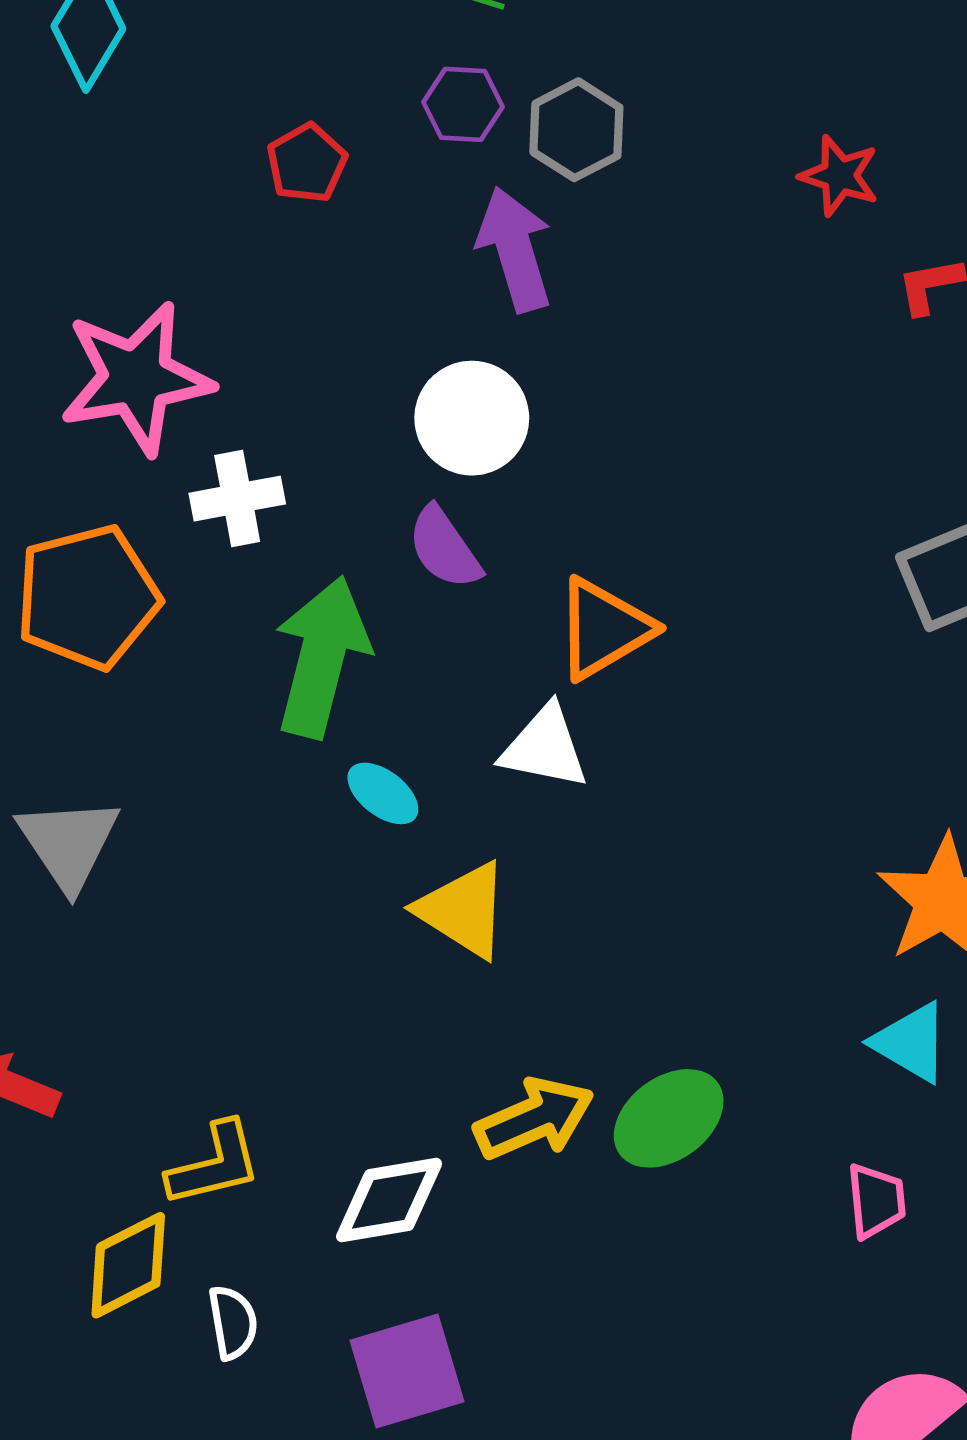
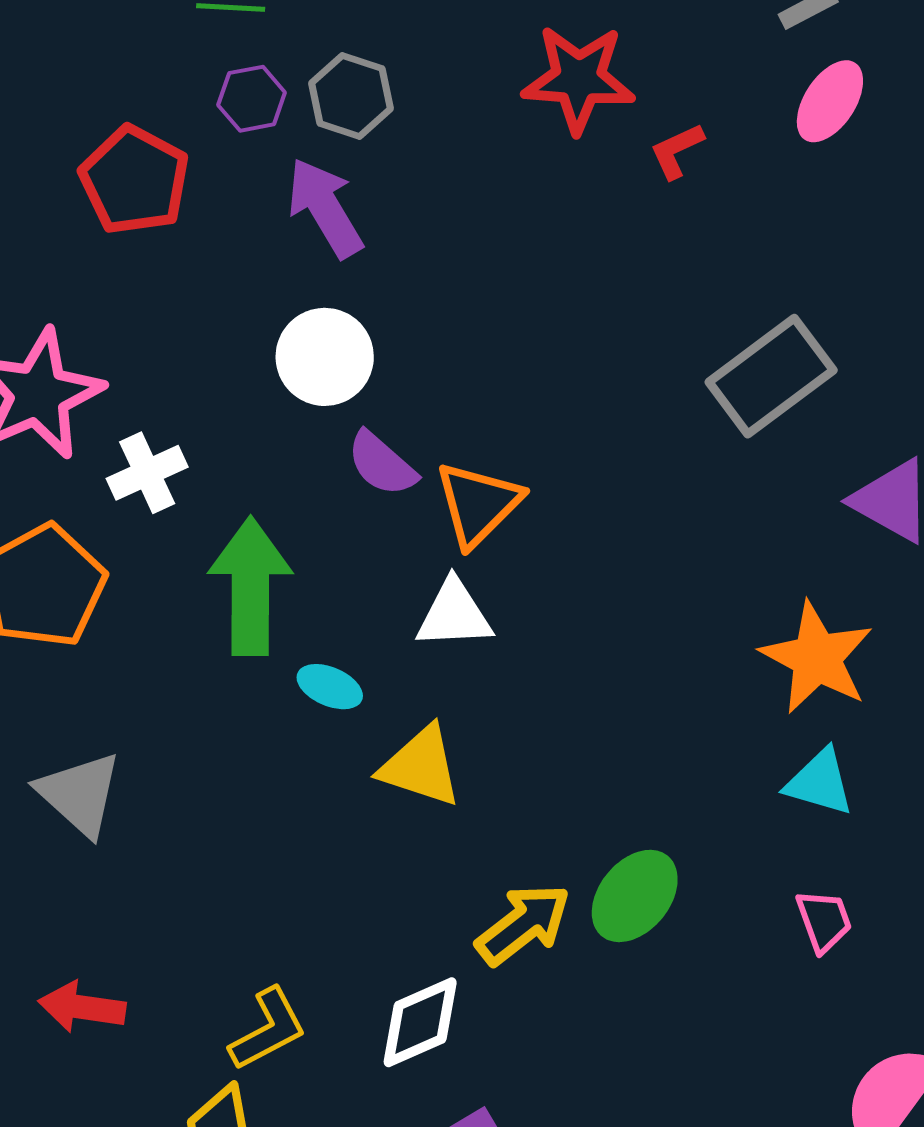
red pentagon: (307, 163) -> (134, 180), size x1.6
red star: (839, 176) -> (579, 79), size x1.6
purple semicircle: (444, 548) -> (382, 464), moved

